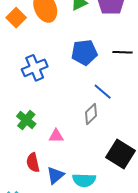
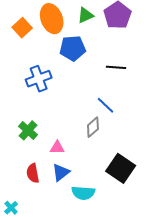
blue pentagon: (84, 52) -> (73, 48), moved
black line: (123, 52) -> (116, 67), moved
blue triangle: (55, 175) -> (61, 172), moved

